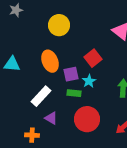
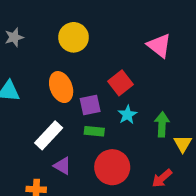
gray star: (16, 10) -> (14, 37), moved
cyan star: (89, 81) -> (127, 115), moved

